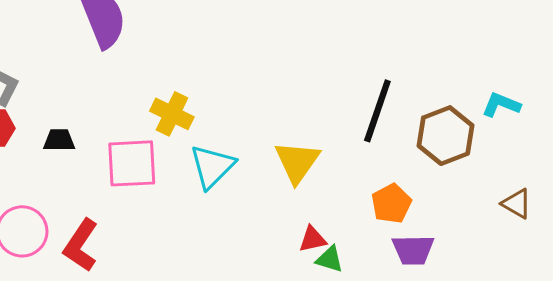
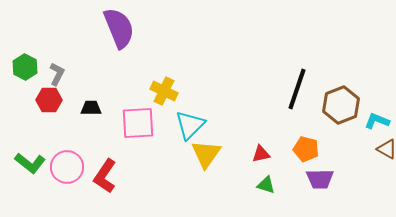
cyan L-shape: (501, 105) -> (377, 121), moved
yellow triangle: (297, 162) -> (206, 154), moved
orange pentagon: (391, 204) -> (306, 149), turned -30
red triangle: (313, 239) -> (261, 154), moved

